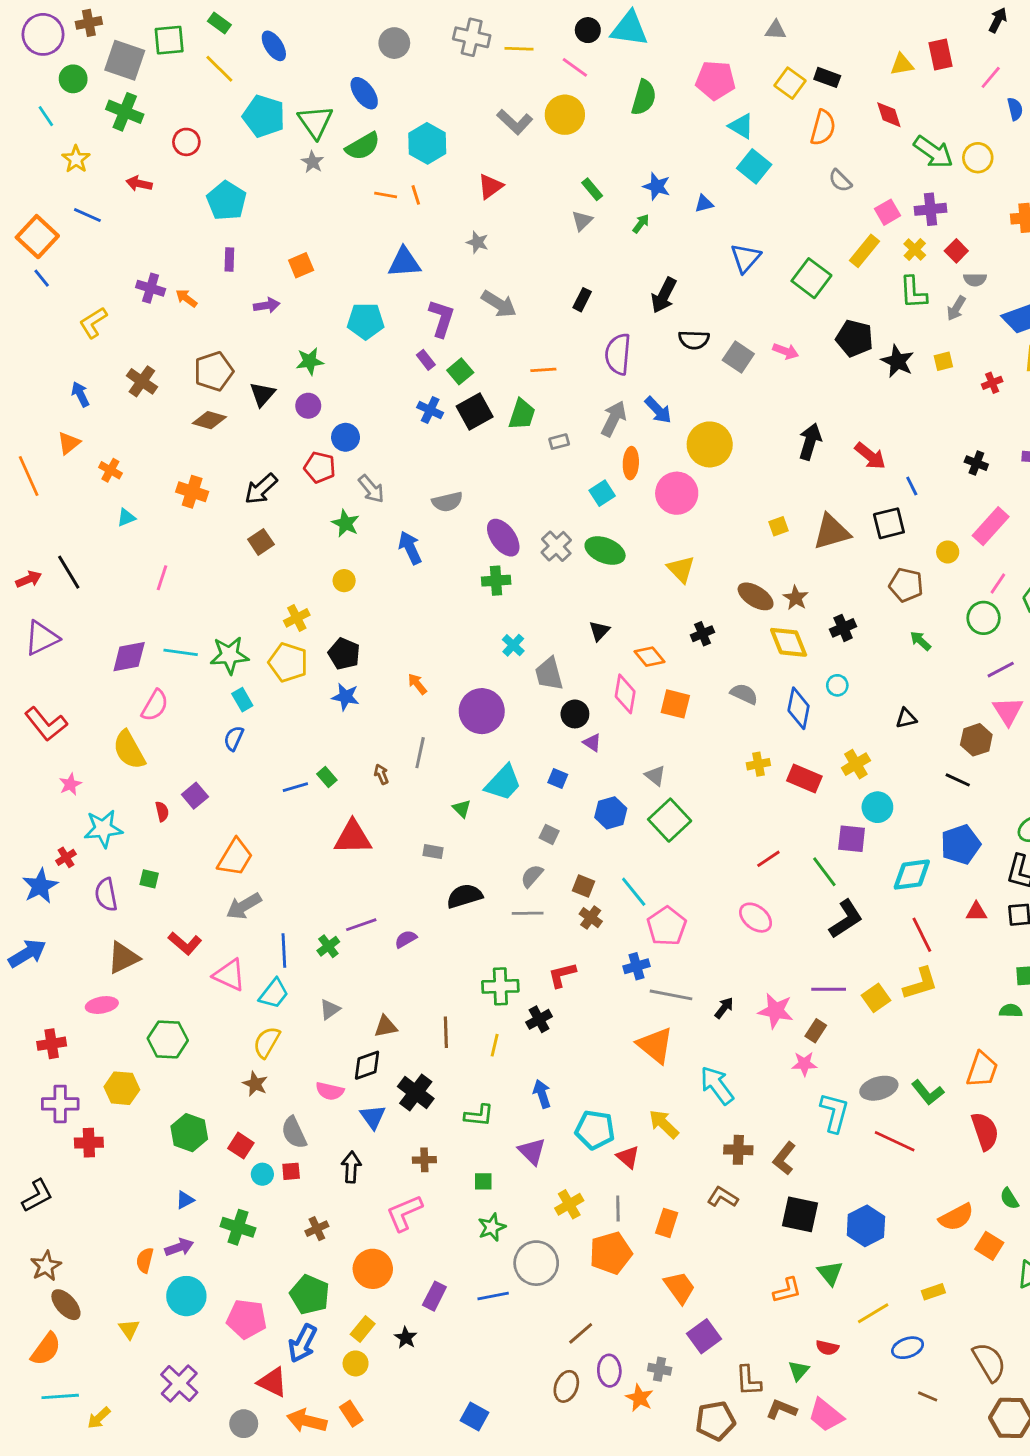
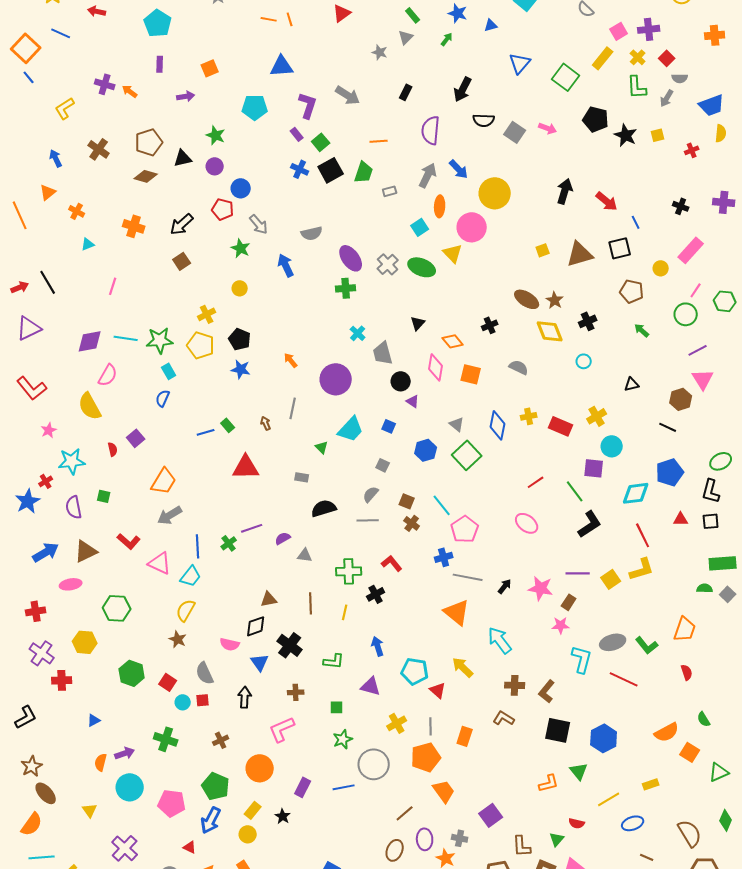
gray star: (477, 242) -> (380, 52), moved
green star: (310, 361) -> (216, 135), turned 30
black triangle: (262, 394) -> (183, 158), turned 36
yellow triangle: (681, 569) -> (453, 253), moved
blue diamond: (799, 708) -> (498, 425), moved
blue arrow: (27, 953) -> (46, 552), moved
red L-shape: (562, 975) -> (392, 563), turned 65
gray triangle: (330, 1009) -> (305, 555), moved, turned 42
purple cross: (60, 1104) -> (42, 653), turned 35
red semicircle: (985, 1131) -> (687, 672), size x0.6
purple triangle: (532, 1151) -> (371, 686), turned -30
blue triangle: (185, 1200) -> (94, 720), moved
orange trapezoid: (680, 1287) -> (444, 791), moved
red triangle: (272, 1382) -> (190, 847), size x0.6

